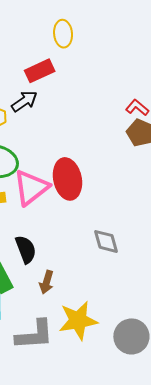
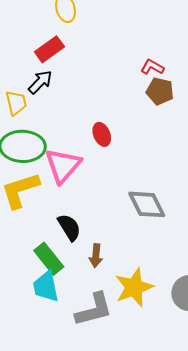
red ellipse: (67, 179) -> (102, 134), moved, size x0.6
gray diamond: (106, 241) -> (147, 204), size x1.4

